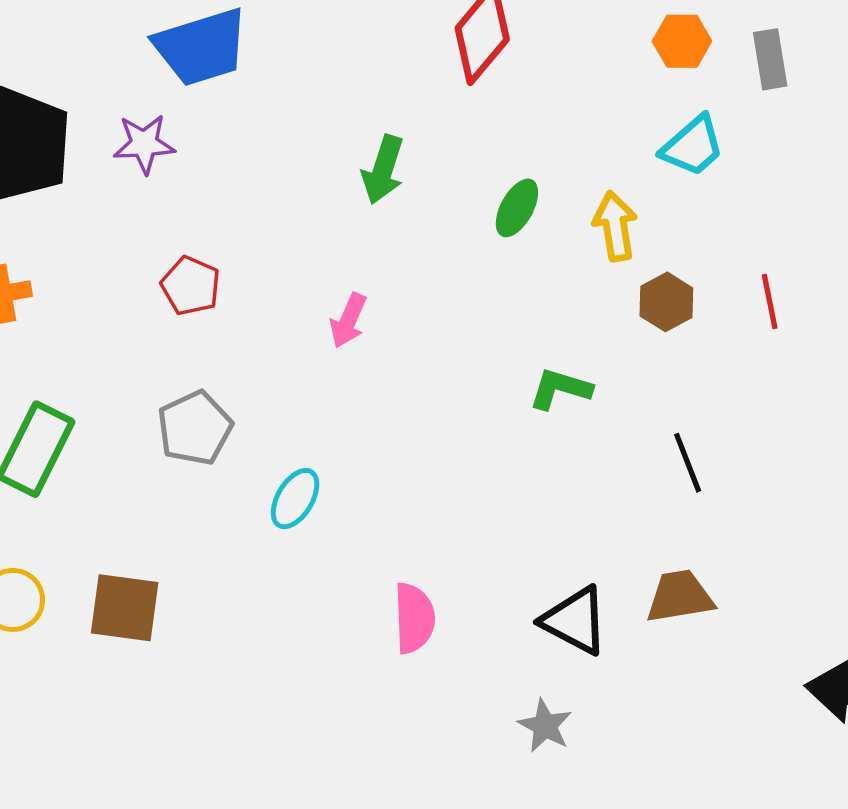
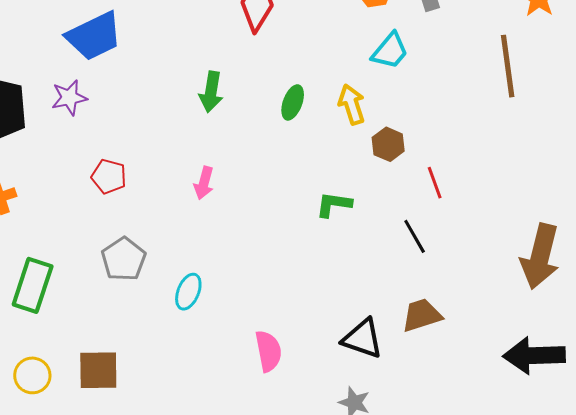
red line: (770, 301) -> (435, 183), moved

